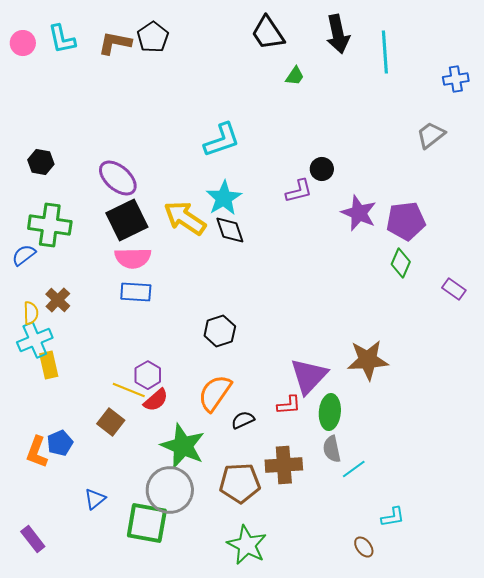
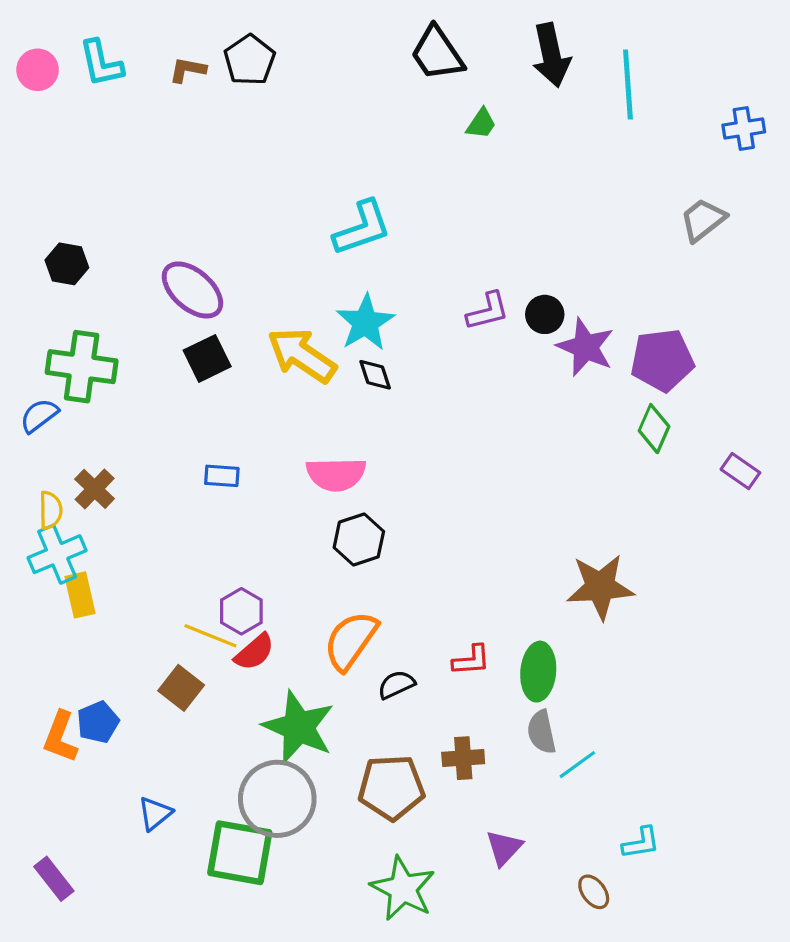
brown L-shape: (115, 43) -> (188, 70), size x0.7
black circle: (322, 169) -> (545, 314), moved
black square: (127, 220) -> (207, 358), size x0.7
black diamond: (230, 230) -> (375, 375), size x0.7
pink semicircle: (133, 258) -> (336, 474), moved
blue rectangle: (136, 292) -> (222, 476), size x0.7
purple triangle: (309, 376) -> (504, 848), moved, size x0.6
brown cross: (284, 465) -> (463, 758), size x0.7

